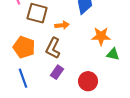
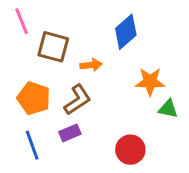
brown L-shape: (53, 48) -> (77, 100), turned -150
purple rectangle: (57, 72) -> (70, 133), moved, turned 32

